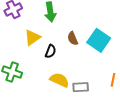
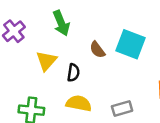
yellow semicircle: (59, 80) -> (79, 103), moved

